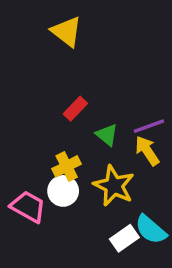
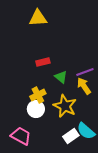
yellow triangle: (67, 31) -> (38, 18), turned -42
red rectangle: (75, 109) -> (43, 62), turned 32
pink trapezoid: (28, 207) -> (21, 136), moved

